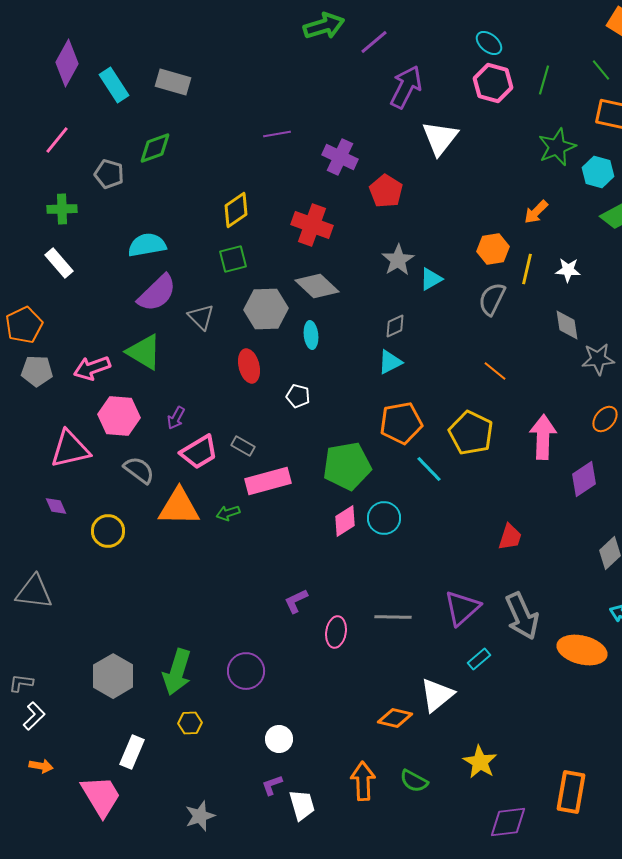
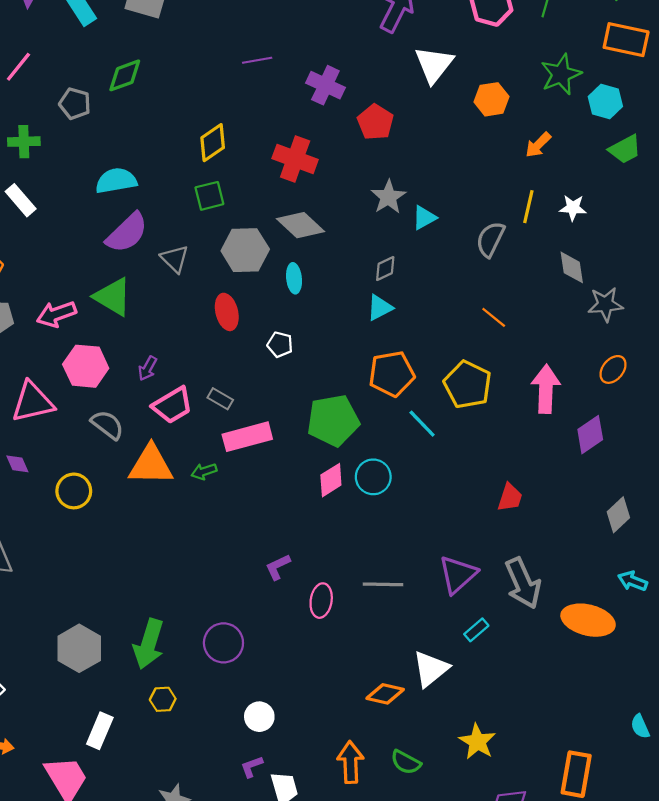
orange hexagon: (493, 249) -> (491, 99), moved

